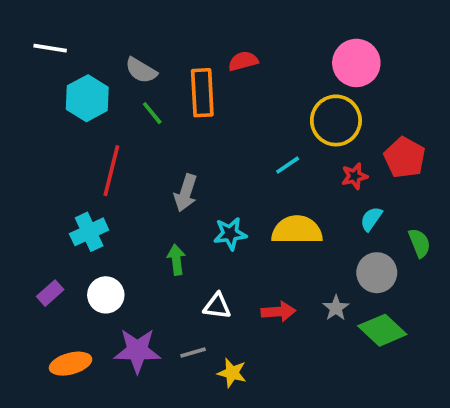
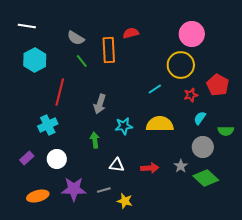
cyan hexagon: (87, 98) -> (35, 60), moved
green semicircle: (419, 243) -> (226, 131), turned 112

